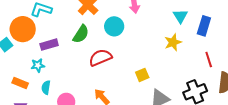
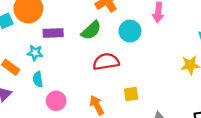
yellow square: (142, 75) -> (131, 94), moved
cyan semicircle: (46, 87) -> (38, 79), turned -32

